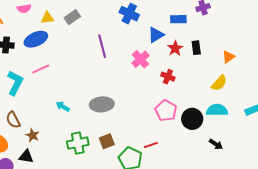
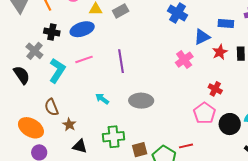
purple line: (102, 46) -> (121, 61), moved
red cross: (168, 77) -> (215, 89), moved
brown square: (107, 141) -> (140, 150), moved
black triangle: (26, 157) -> (80, 146), moved

